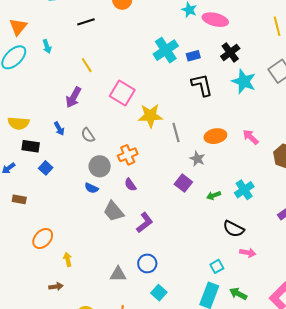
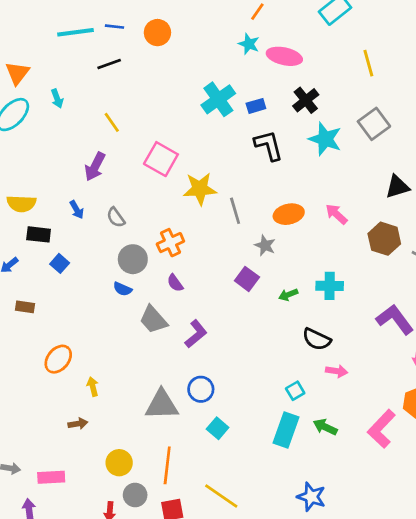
cyan cross: (244, 190) -> (330, 286), turned 36
gray triangle: (118, 274) -> (162, 405), size x1.5

